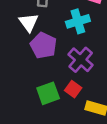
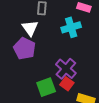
purple pentagon: (43, 45) -> (24, 48), moved
purple cross: (81, 60) -> (66, 69), moved

